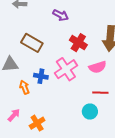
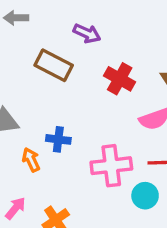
brown rectangle: (32, 43) -> (54, 65), moved
pink cross: (66, 69) -> (111, 166), moved, turned 30

